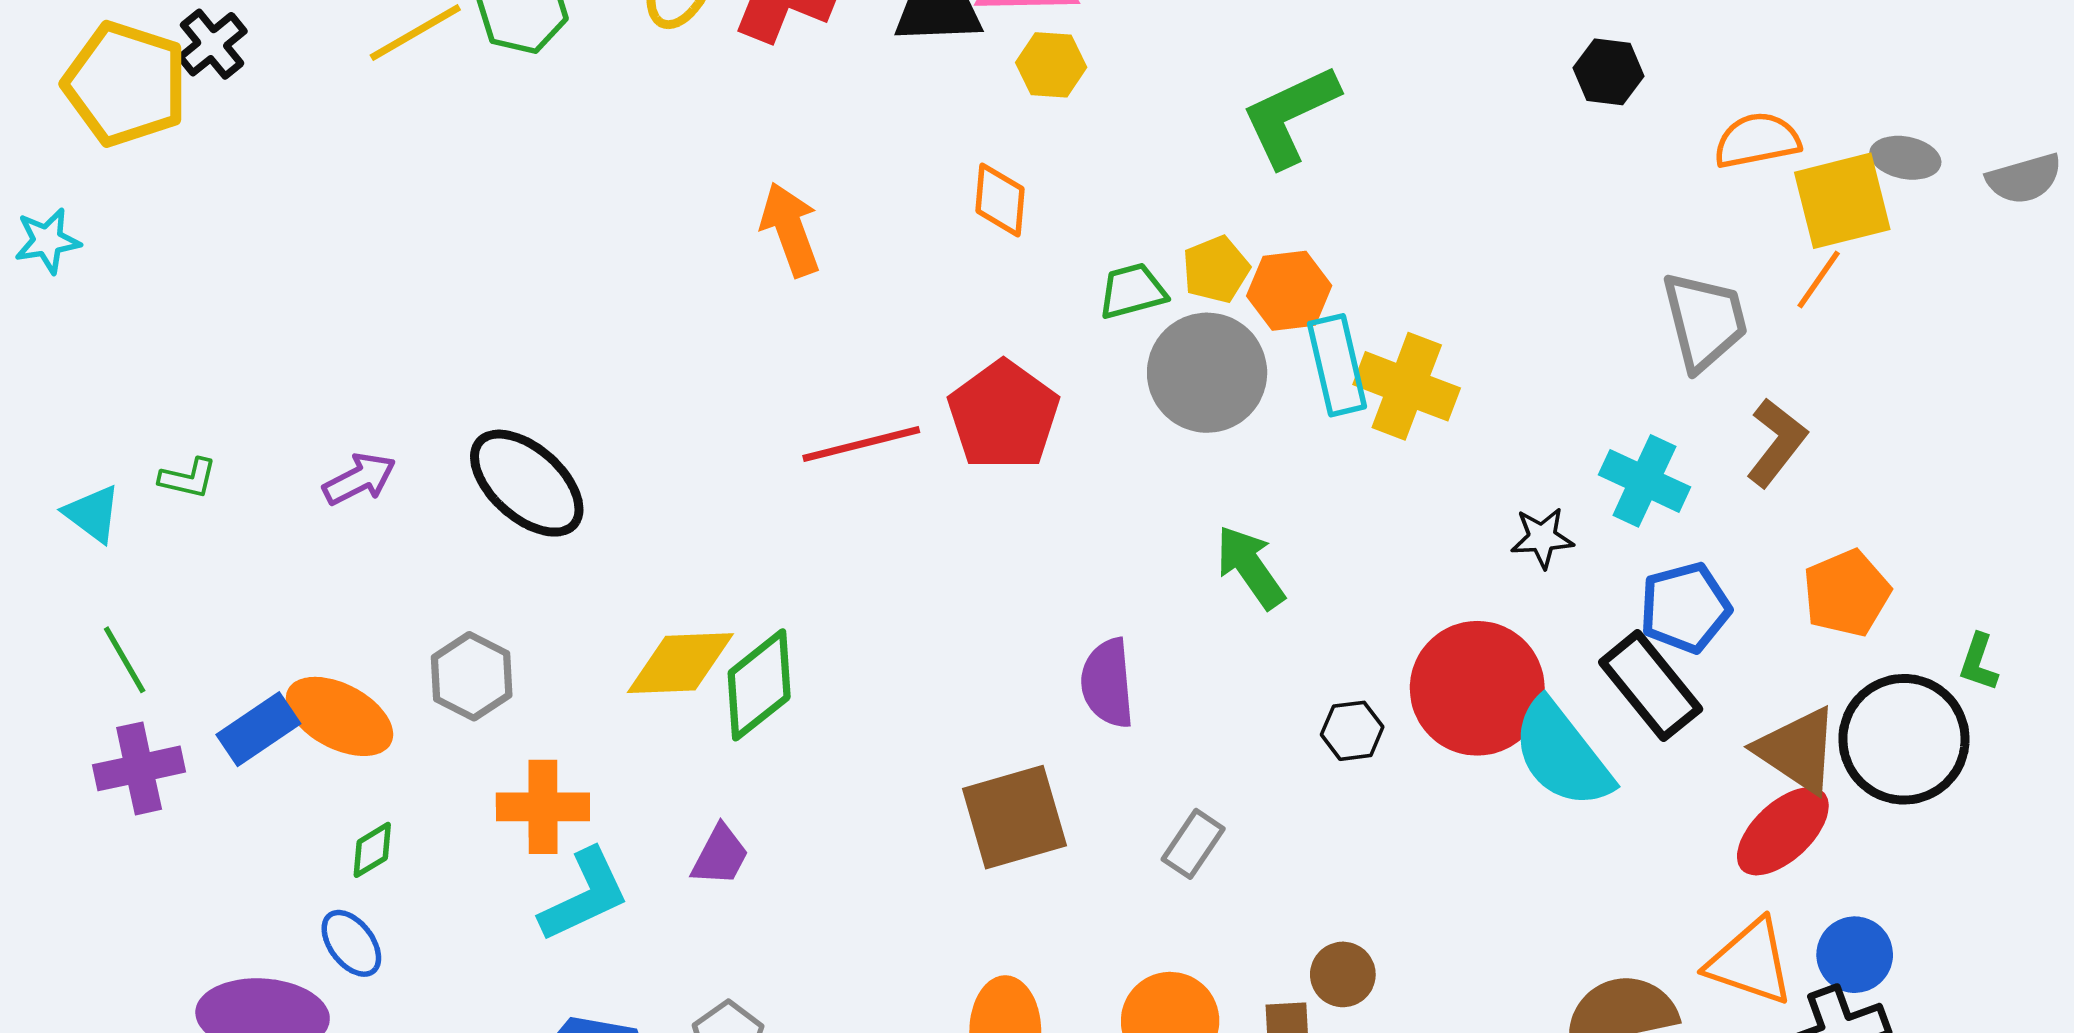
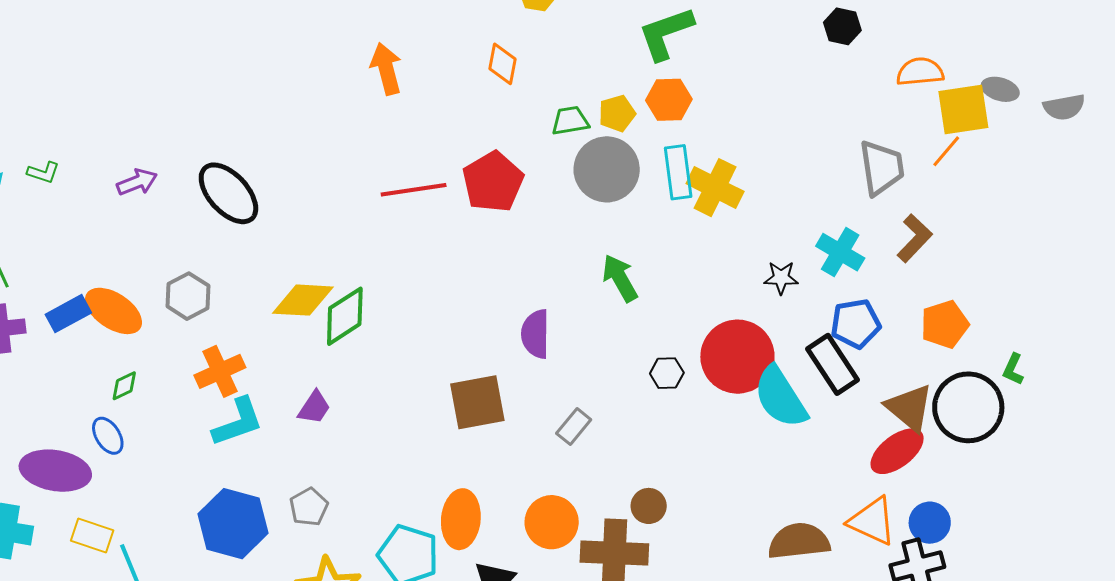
orange hexagon: (1289, 291) -> (669, 100), moved
orange cross: (543, 807) -> (220, 371), turned -30

